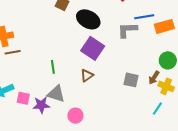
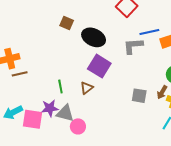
brown triangle: (87, 75) -> (87, 88), moved
pink square: (23, 98) -> (32, 119), size x1.5
purple star: (41, 105) -> (50, 108), moved
pink circle: (75, 116) -> (78, 126), moved

